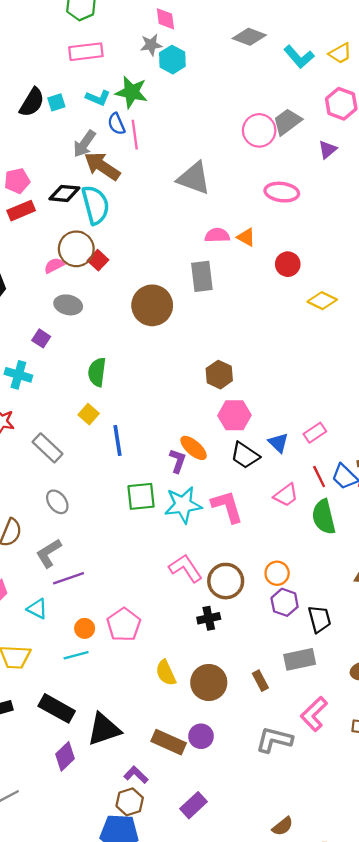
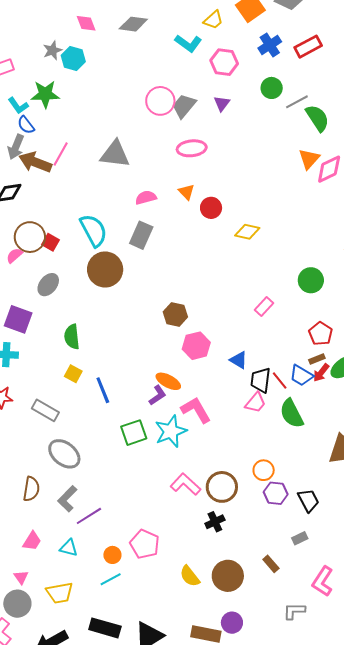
pink diamond: (165, 19) -> (86, 23), moved
cyan L-shape: (299, 57) -> (188, 43), moved
cyan L-shape: (98, 98) -> (18, 106), turned 45
gray trapezoid: (287, 122) -> (184, 106), moved
blue semicircle: (116, 124) -> (26, 125), moved
pink line: (135, 135) -> (61, 154), moved, turned 50
cyan semicircle: (95, 205) -> (94, 230), moved
orange triangle: (246, 237) -> (187, 192), moved, turned 30
gray rectangle: (202, 276) -> (141, 235), turned 44
gray ellipse: (68, 305) -> (48, 285), moved, turned -50
purple square: (41, 338) -> (18, 319), size x1.8
pink rectangle: (315, 433) -> (264, 307), moved
black trapezoid: (245, 455) -> (261, 380), moved, turned 76
purple L-shape: (178, 461) -> (157, 395), turned 50
gray ellipse: (57, 502) -> (64, 454), size x1.5
pink L-shape: (227, 506) -> (196, 410), moved
gray rectangle: (300, 659) -> (300, 538), size x0.6
gray L-shape: (274, 740) -> (294, 611), size x0.7

